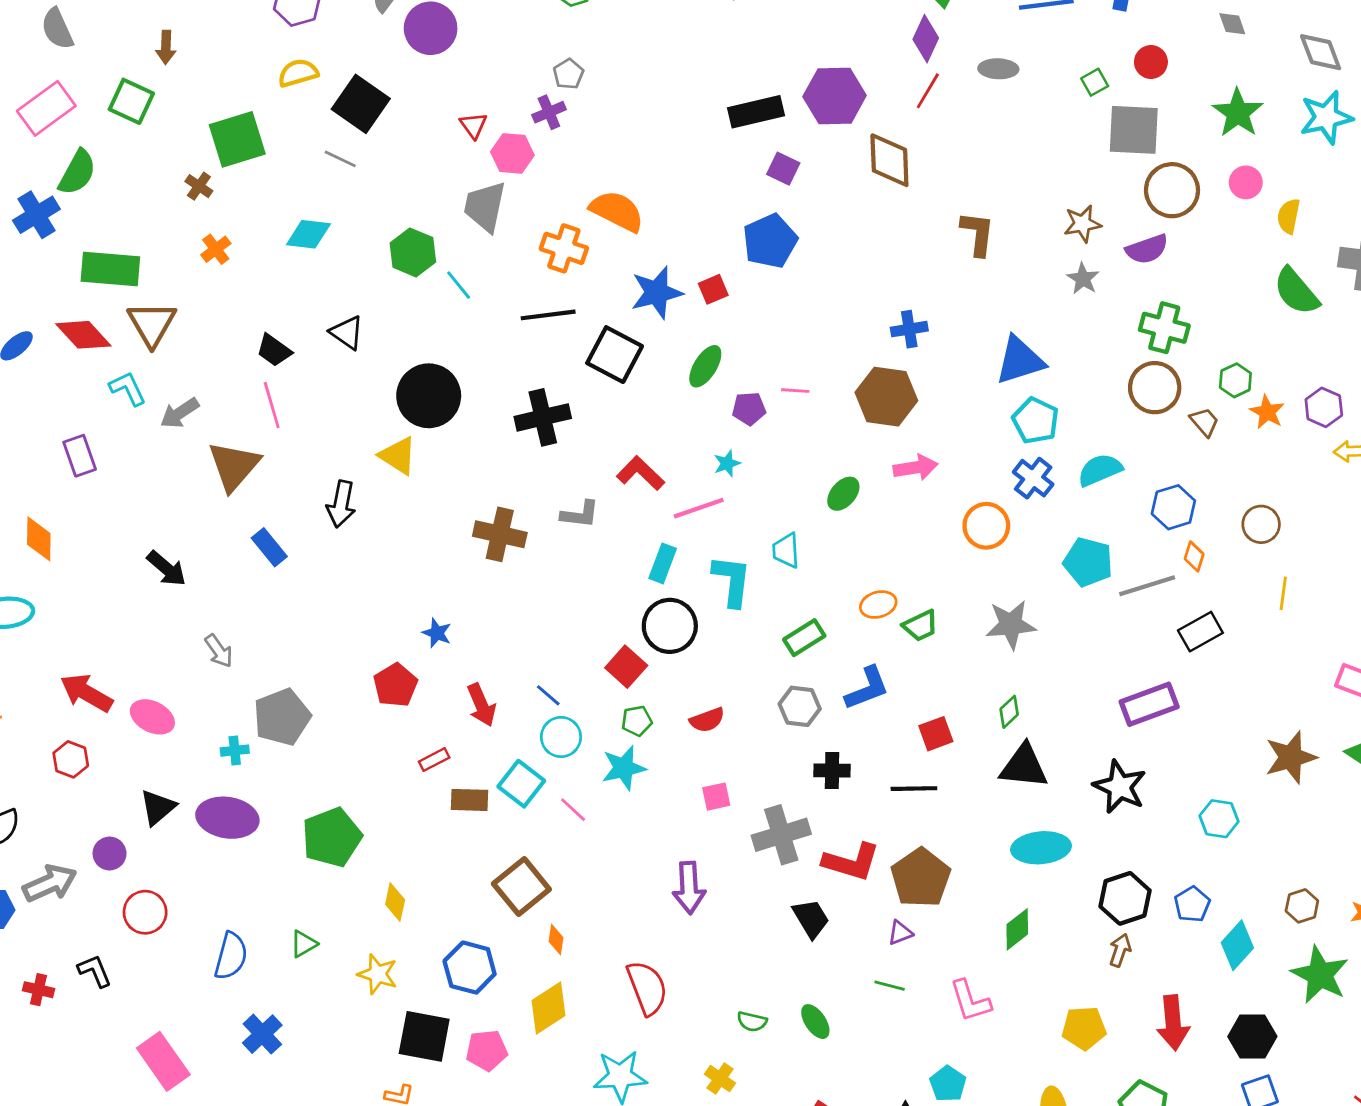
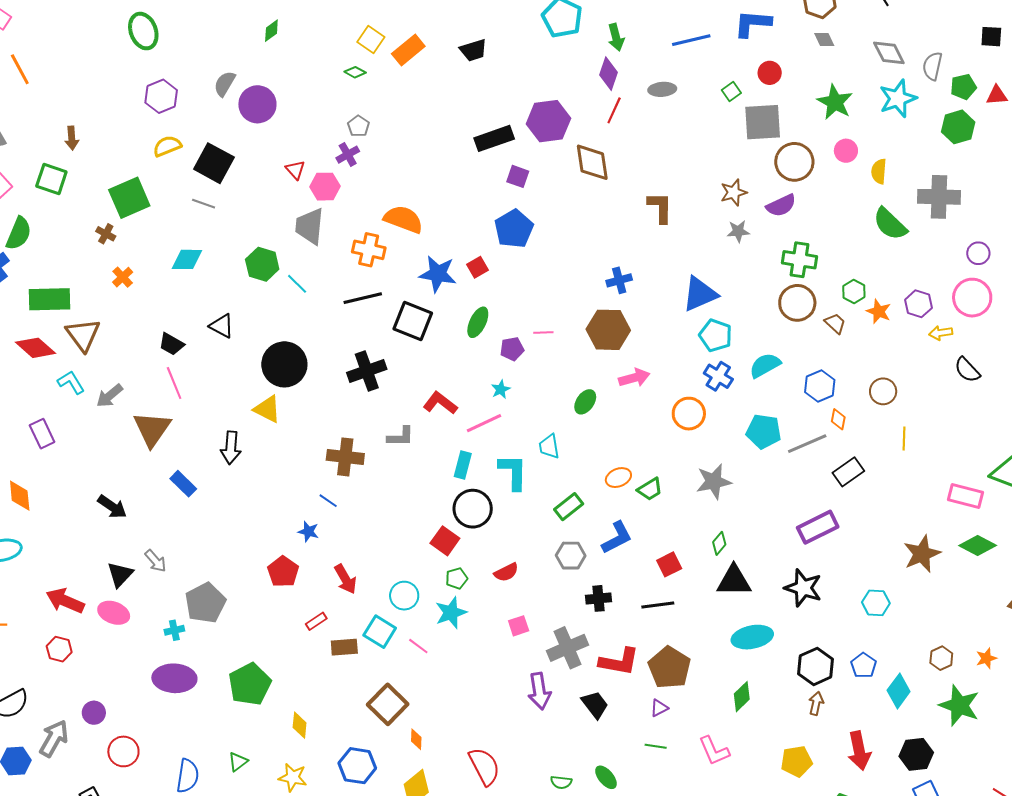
gray star: (1083, 279) -> (738, 231), turned -30
blue star: (657, 293) -> (438, 274), turned 30
blue line: (548, 695) -> (328, 501), moved
black triangle: (158, 807) -> (120, 574), moved
gray arrow: (50, 883) -> (54, 738), turned -30
purple arrow: (689, 888) -> (539, 691), moved

